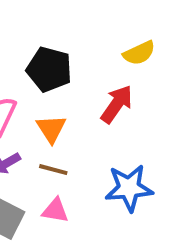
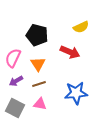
red arrow: (117, 104) -> (70, 52), turned 78
brown line: (53, 170) -> (39, 84), turned -32

